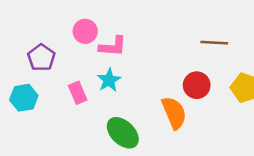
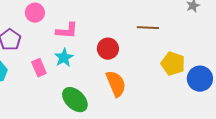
pink circle: (85, 31) -> (35, 13), moved
red circle: (197, 85) -> (108, 49), moved

